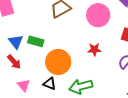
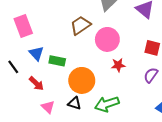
pink circle: (98, 15) -> (107, 39), moved
blue triangle: (16, 42) -> (36, 53), moved

